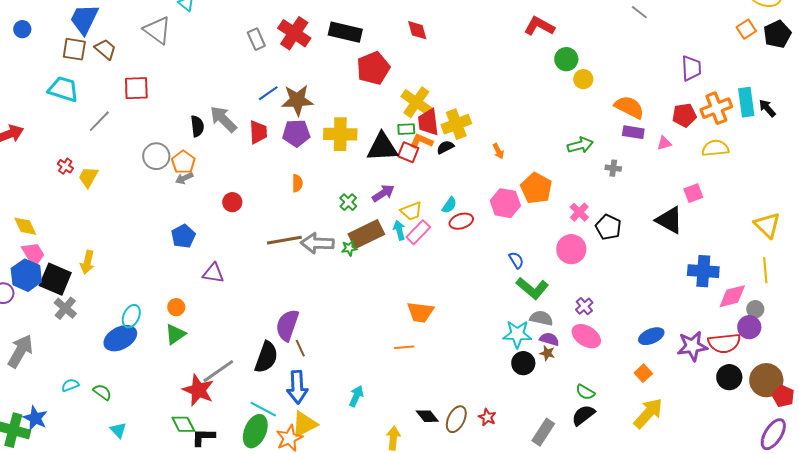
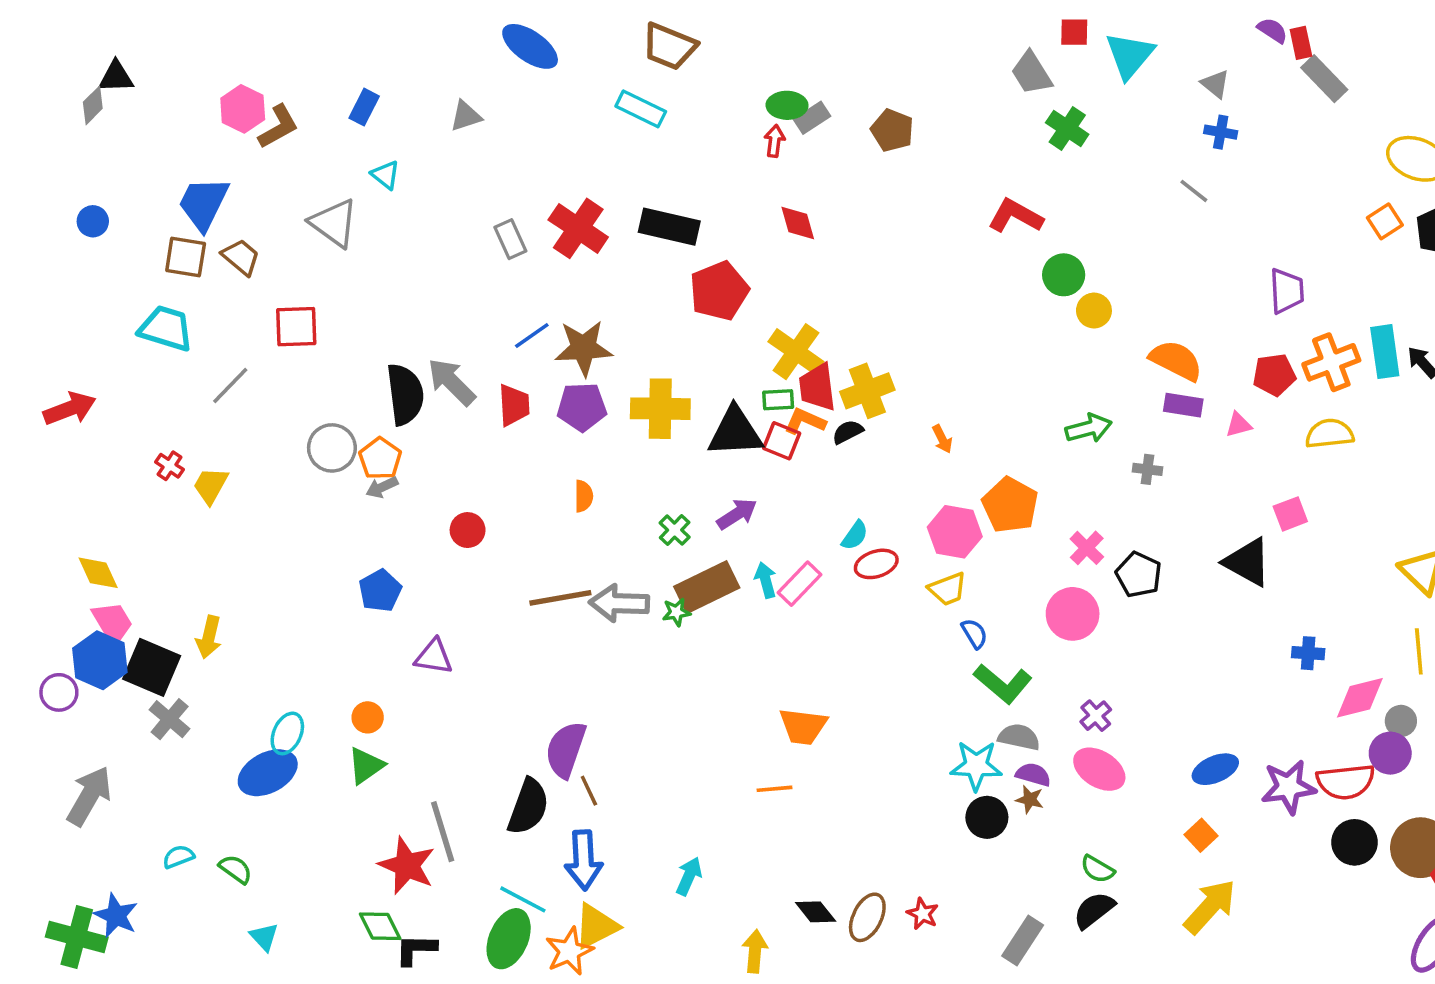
black semicircle: (197, 126) -> (405, 394), size x1.6
yellow trapezoid: (411, 211) -> (948, 589), moved
blue cross: (703, 271) -> (1308, 653), size x0.6
gray line: (218, 371) -> (443, 832), turned -72

